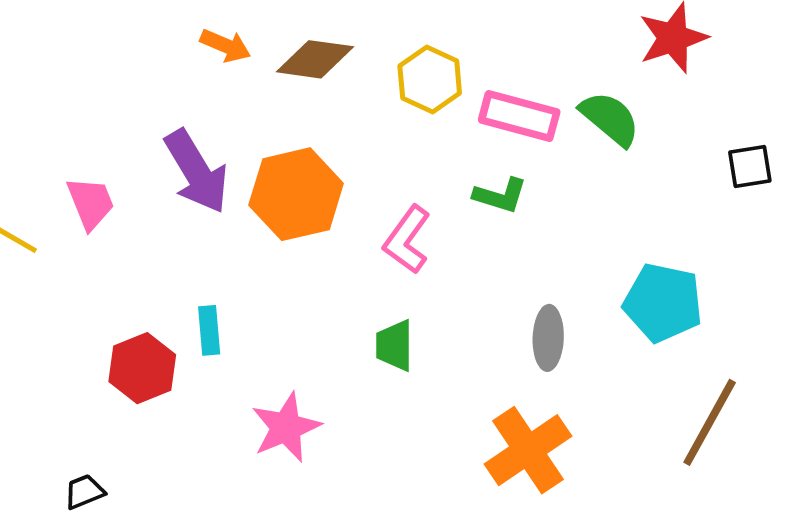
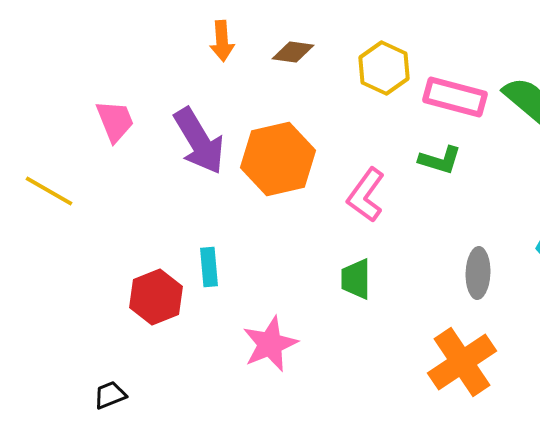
orange arrow: (225, 45) -> (222, 41), turned 63
brown diamond: (315, 59) -> (293, 52), size x0.7
pink trapezoid: (91, 203) -> (115, 121), moved

